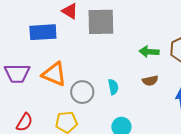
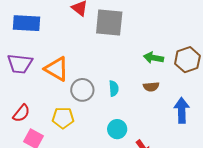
blue rectangle: (43, 32) -> (27, 23), moved

